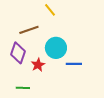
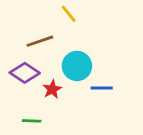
purple diamond: (18, 53) -> (25, 73), turned -75

